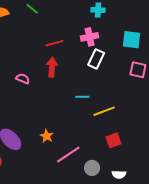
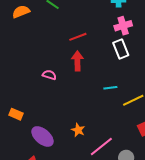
pink cross: (90, 37) -> (123, 26), moved
white rectangle: (96, 59) -> (121, 49), turned -42

